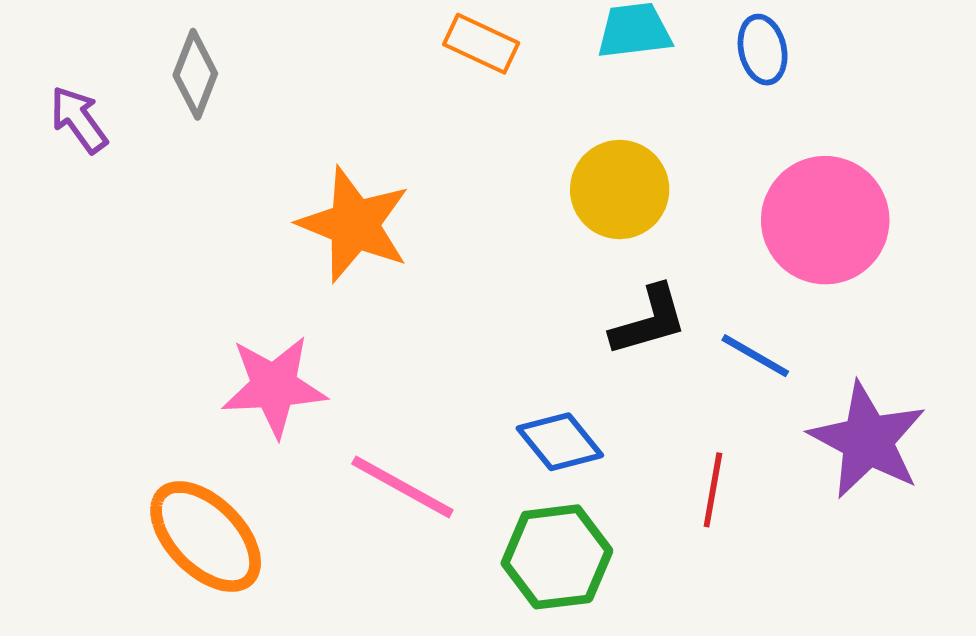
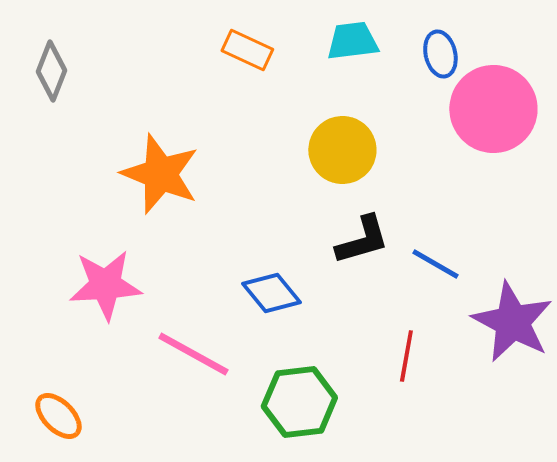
pink circle: (825, 220) -> (493, 109), moved
blue diamond: (560, 442) -> (271, 293), moved
orange ellipse: (206, 537) -> (58, 416), moved, size x0.6

